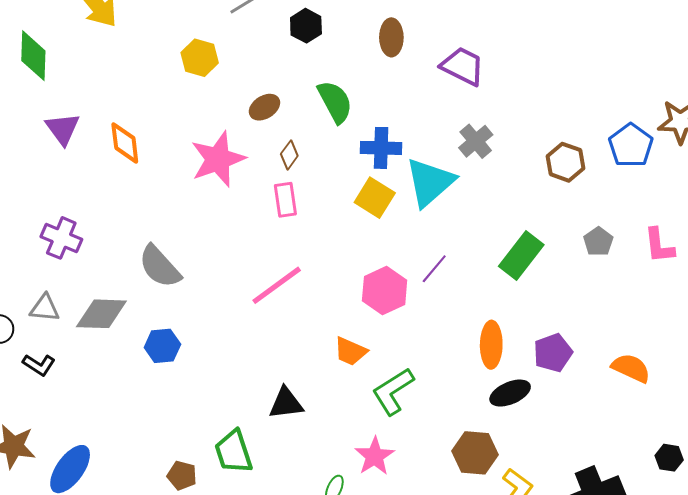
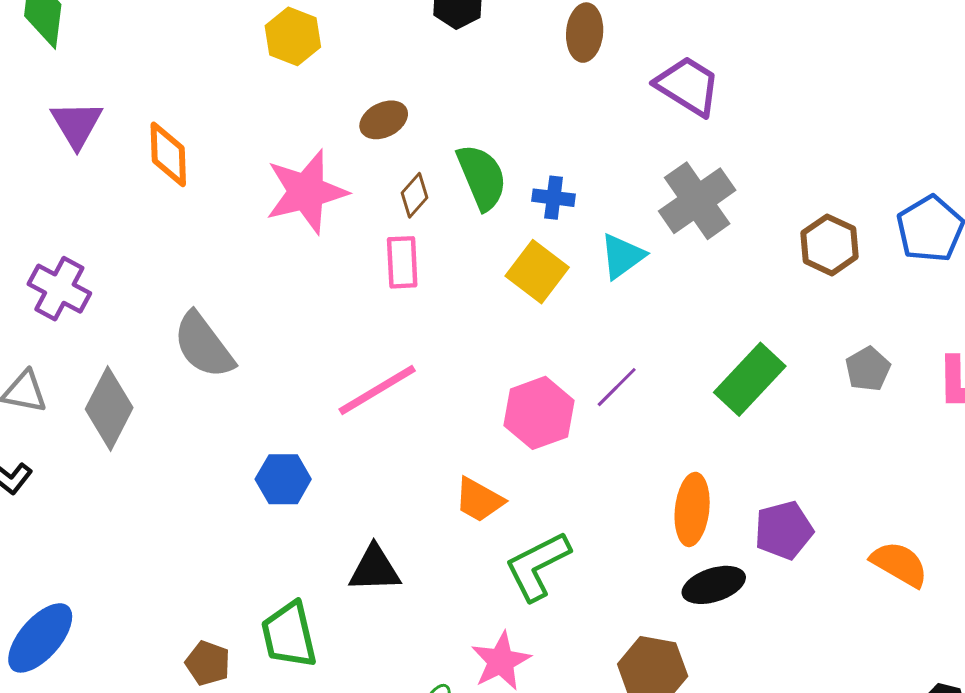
green semicircle: (335, 102) -> (482, 177), moved
gray cross: (476, 141) -> (697, 201), size x1.4
blue cross: (381, 148) -> (554, 198), size x0.7
cyan triangle: (430, 182) -> (622, 256), size x0.6
gray diamond: (101, 314) -> (109, 408), turned -70
blue hexagon: (162, 346) -> (283, 479), moved

